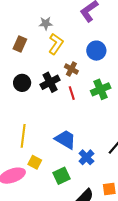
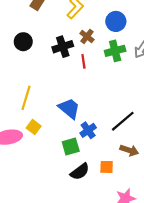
black circle: (22, 83) -> (23, 42), moved
green cross: (101, 89) -> (115, 51), moved
green square: (61, 176) -> (71, 146), moved

